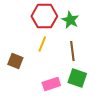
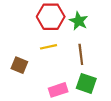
yellow line: (42, 44) -> (48, 47), turned 56

